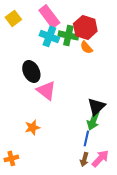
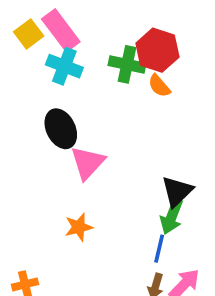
pink rectangle: (49, 16) -> (61, 30), moved
cyan cross: (49, 36) -> (64, 66), moved
pink triangle: (46, 90) -> (88, 163), turned 35
orange star: (32, 127) -> (79, 227), moved

